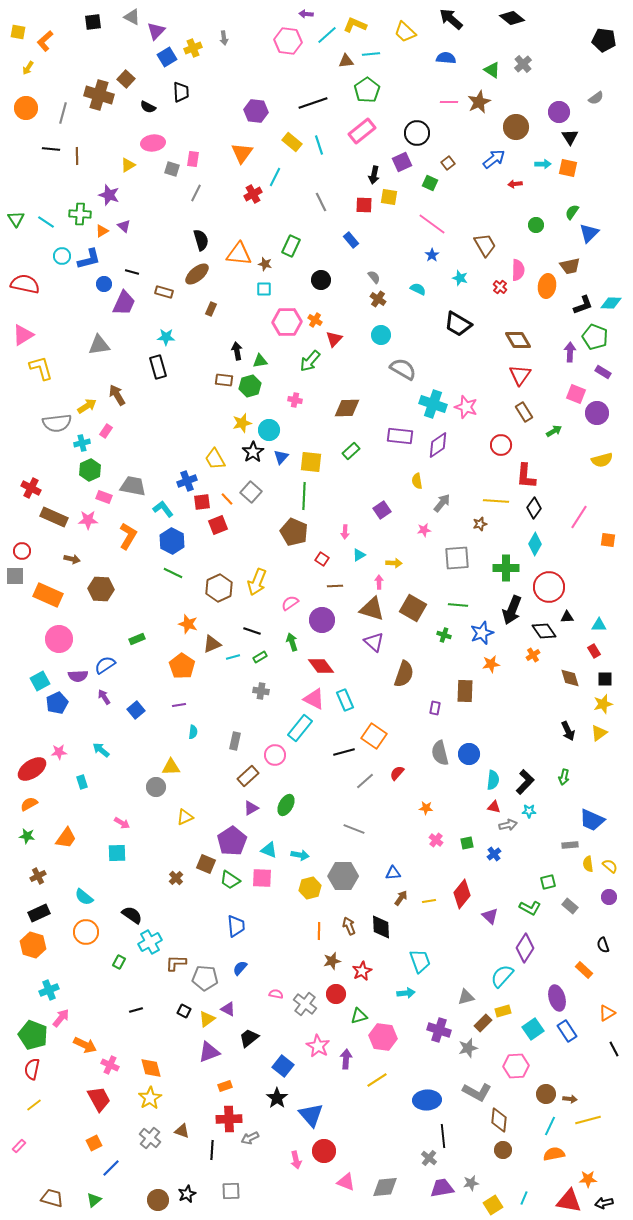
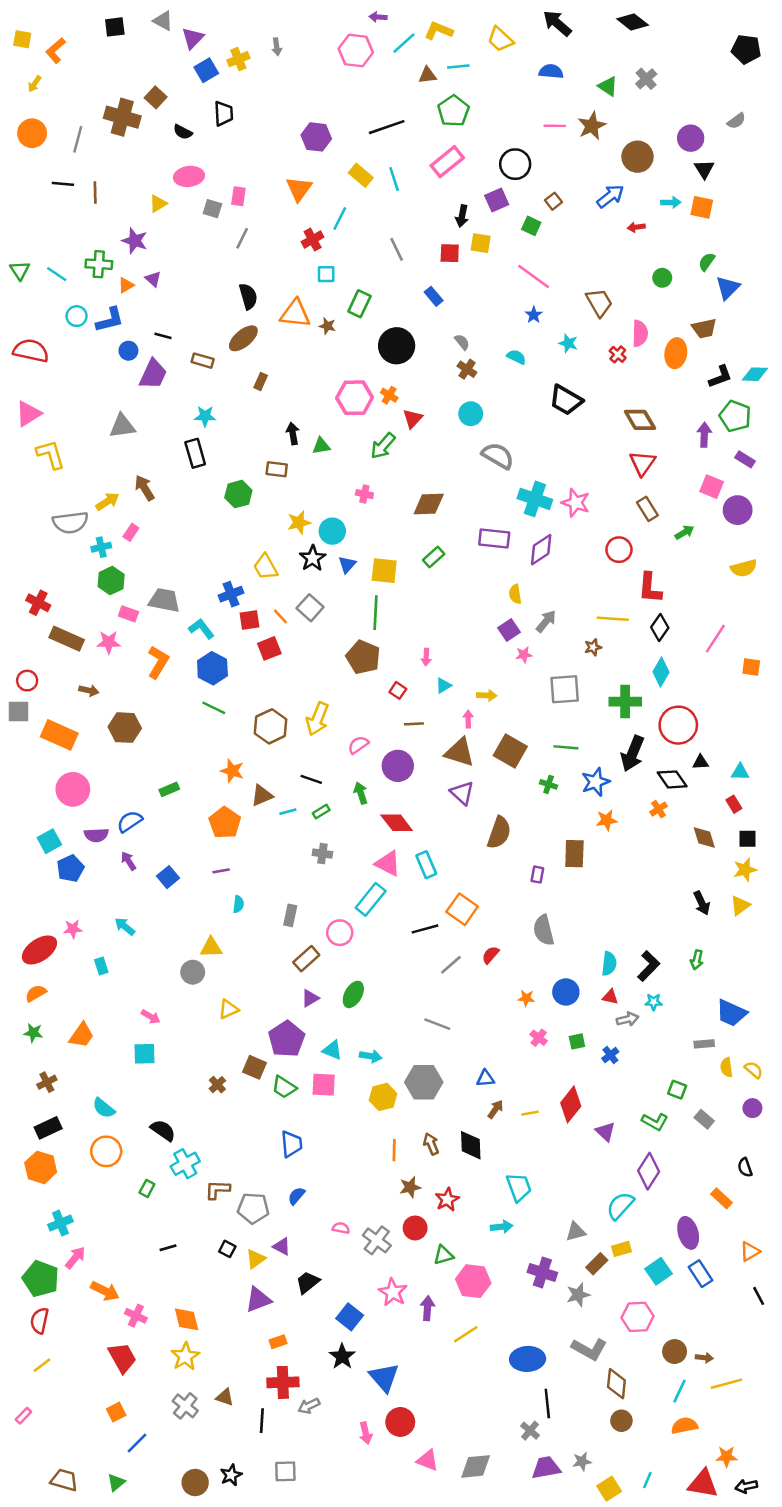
black circle: (321, 280) -> (397, 346), size x1.5
cyan square: (264, 289) -> (326, 274), moved
green hexagon: (250, 386) -> (238, 494), moved
purple square: (382, 510) -> (509, 630), moved
blue circle: (469, 754) -> (566, 992), moved
green square: (548, 882) -> (677, 1090), turned 35

